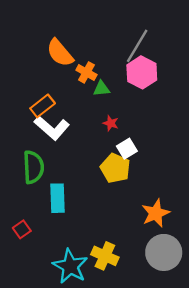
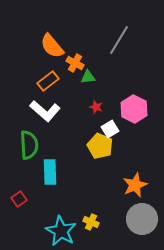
pink hexagon: (142, 72) -> (134, 109), moved
orange rectangle: (43, 106) -> (48, 81), moved
yellow cross: (105, 256) -> (91, 222), size x0.7

